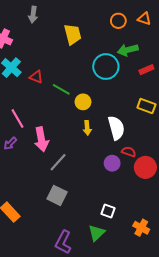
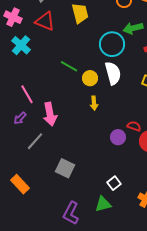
red triangle: (36, 77) -> (45, 21), moved, size x1.5
white semicircle: (116, 128) -> (113, 73), moved
gray line: (58, 162) -> (35, 141), moved
white square: (108, 211) -> (114, 183), turned 32
green triangle: (97, 233) -> (103, 204), turned 30

